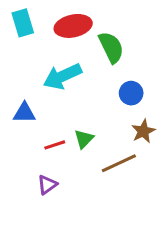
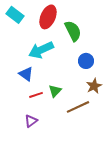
cyan rectangle: (23, 23) -> (15, 15), turned -36
red ellipse: (73, 26) -> (48, 17), turned -55
blue triangle: (24, 113) -> (26, 74), moved, turned 35

